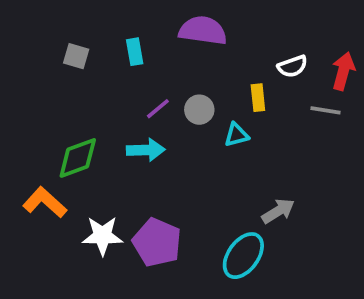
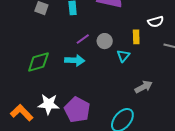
cyan triangle: (236, 135) -> (123, 56), turned -40
orange L-shape: (45, 202) -> (22, 113), moved
gray arrow: (278, 211) -> (144, 87), moved

